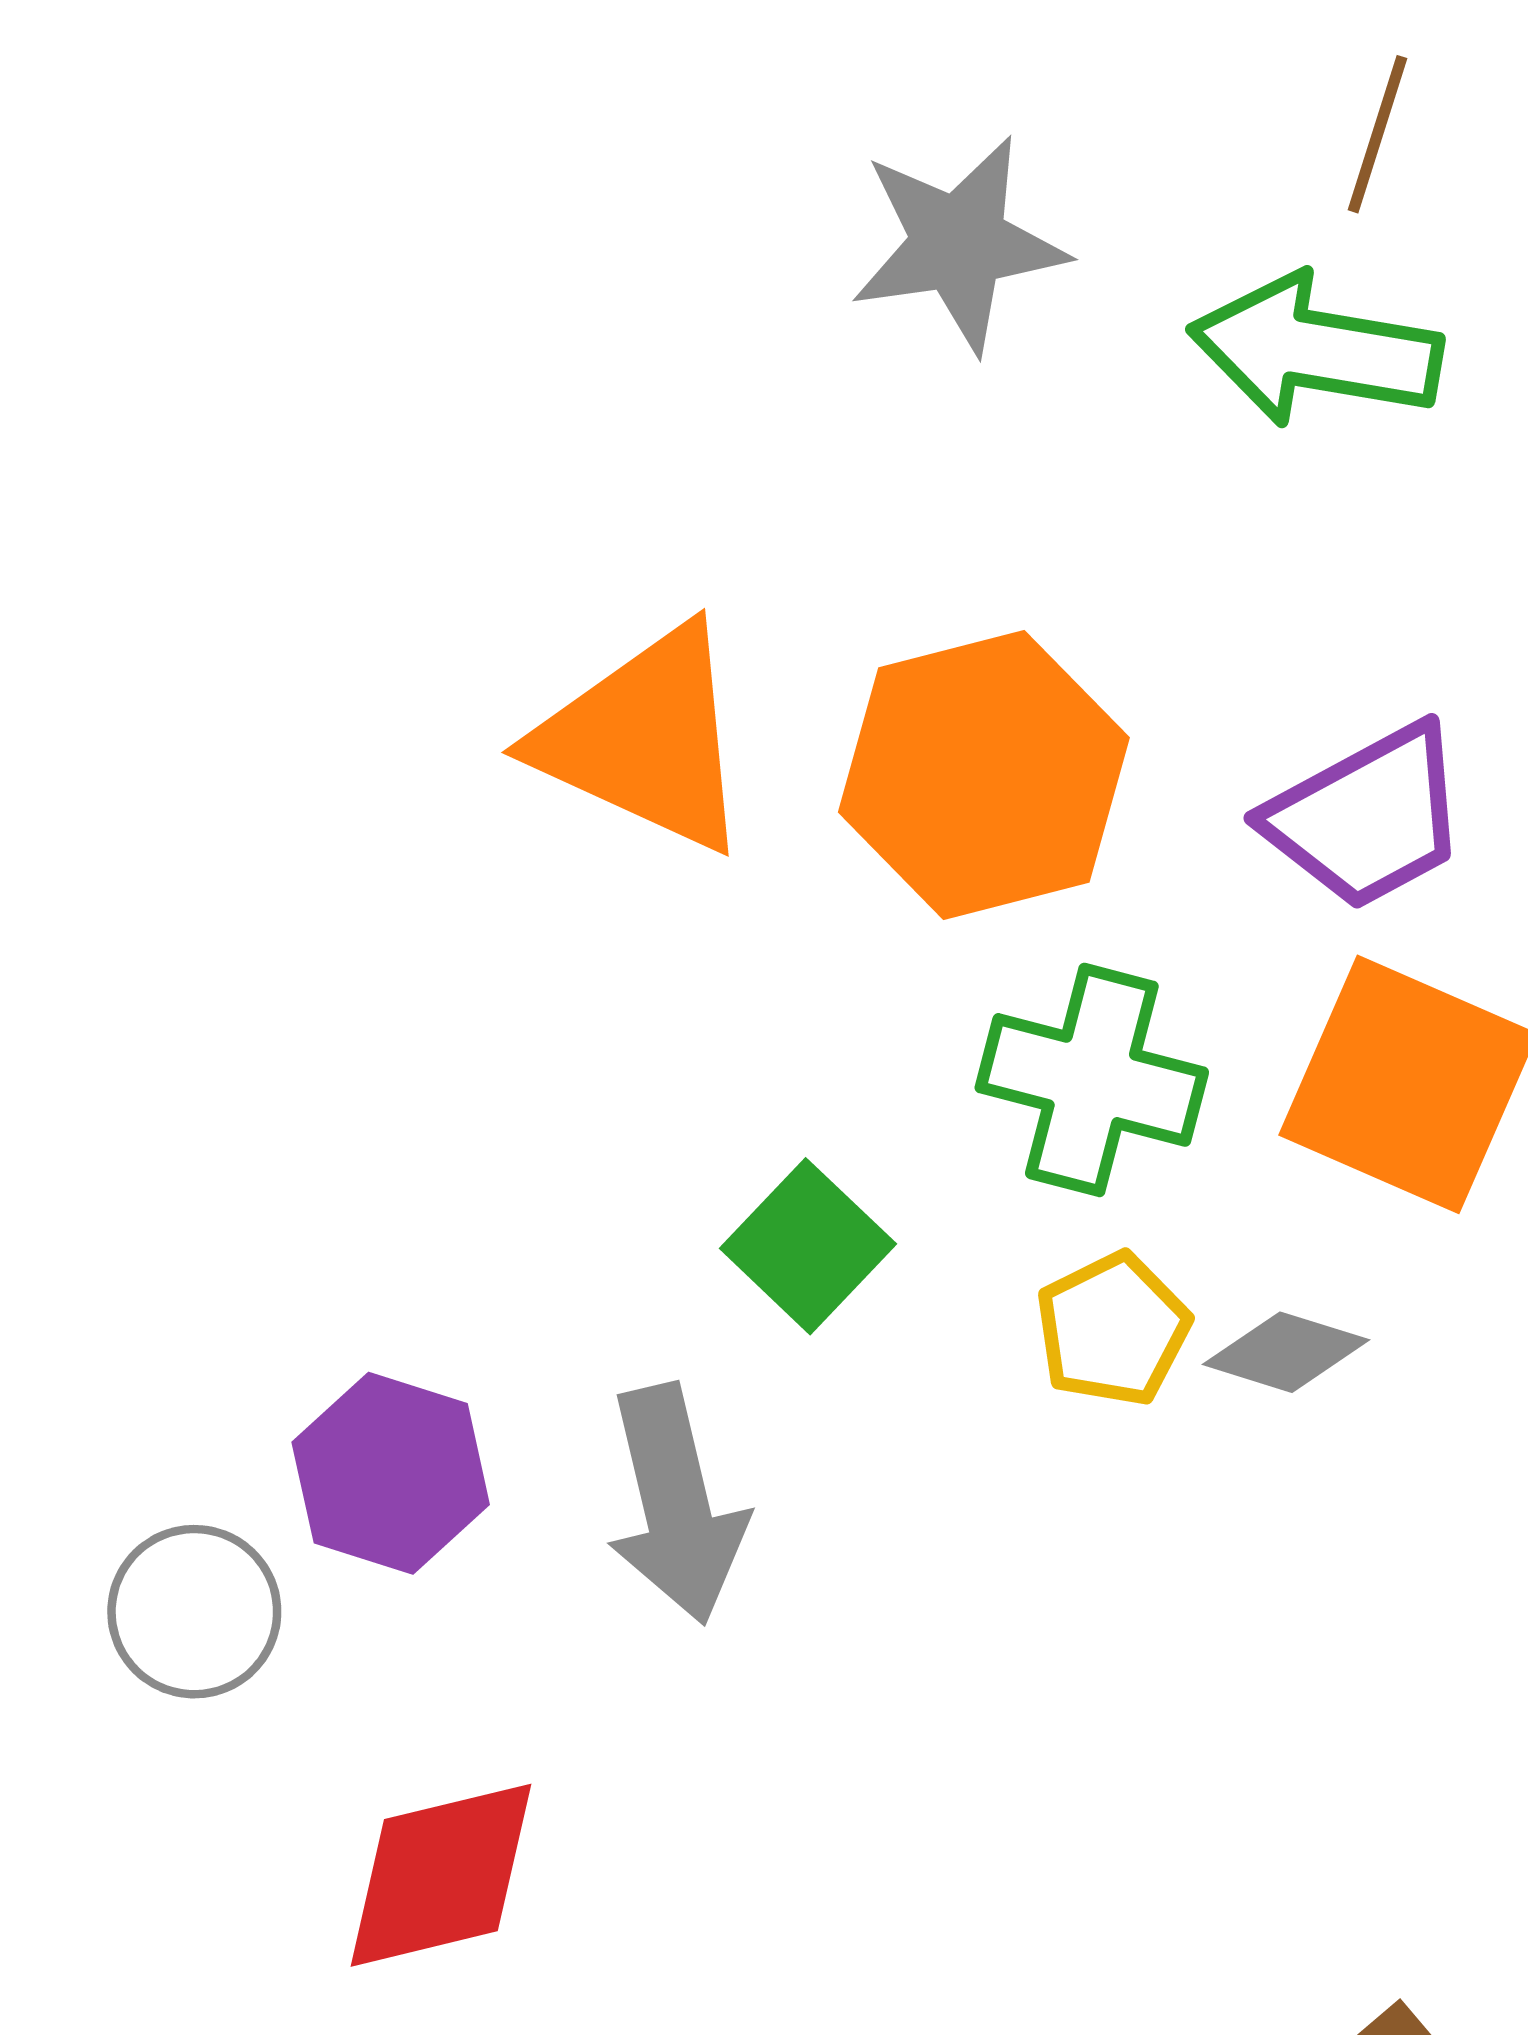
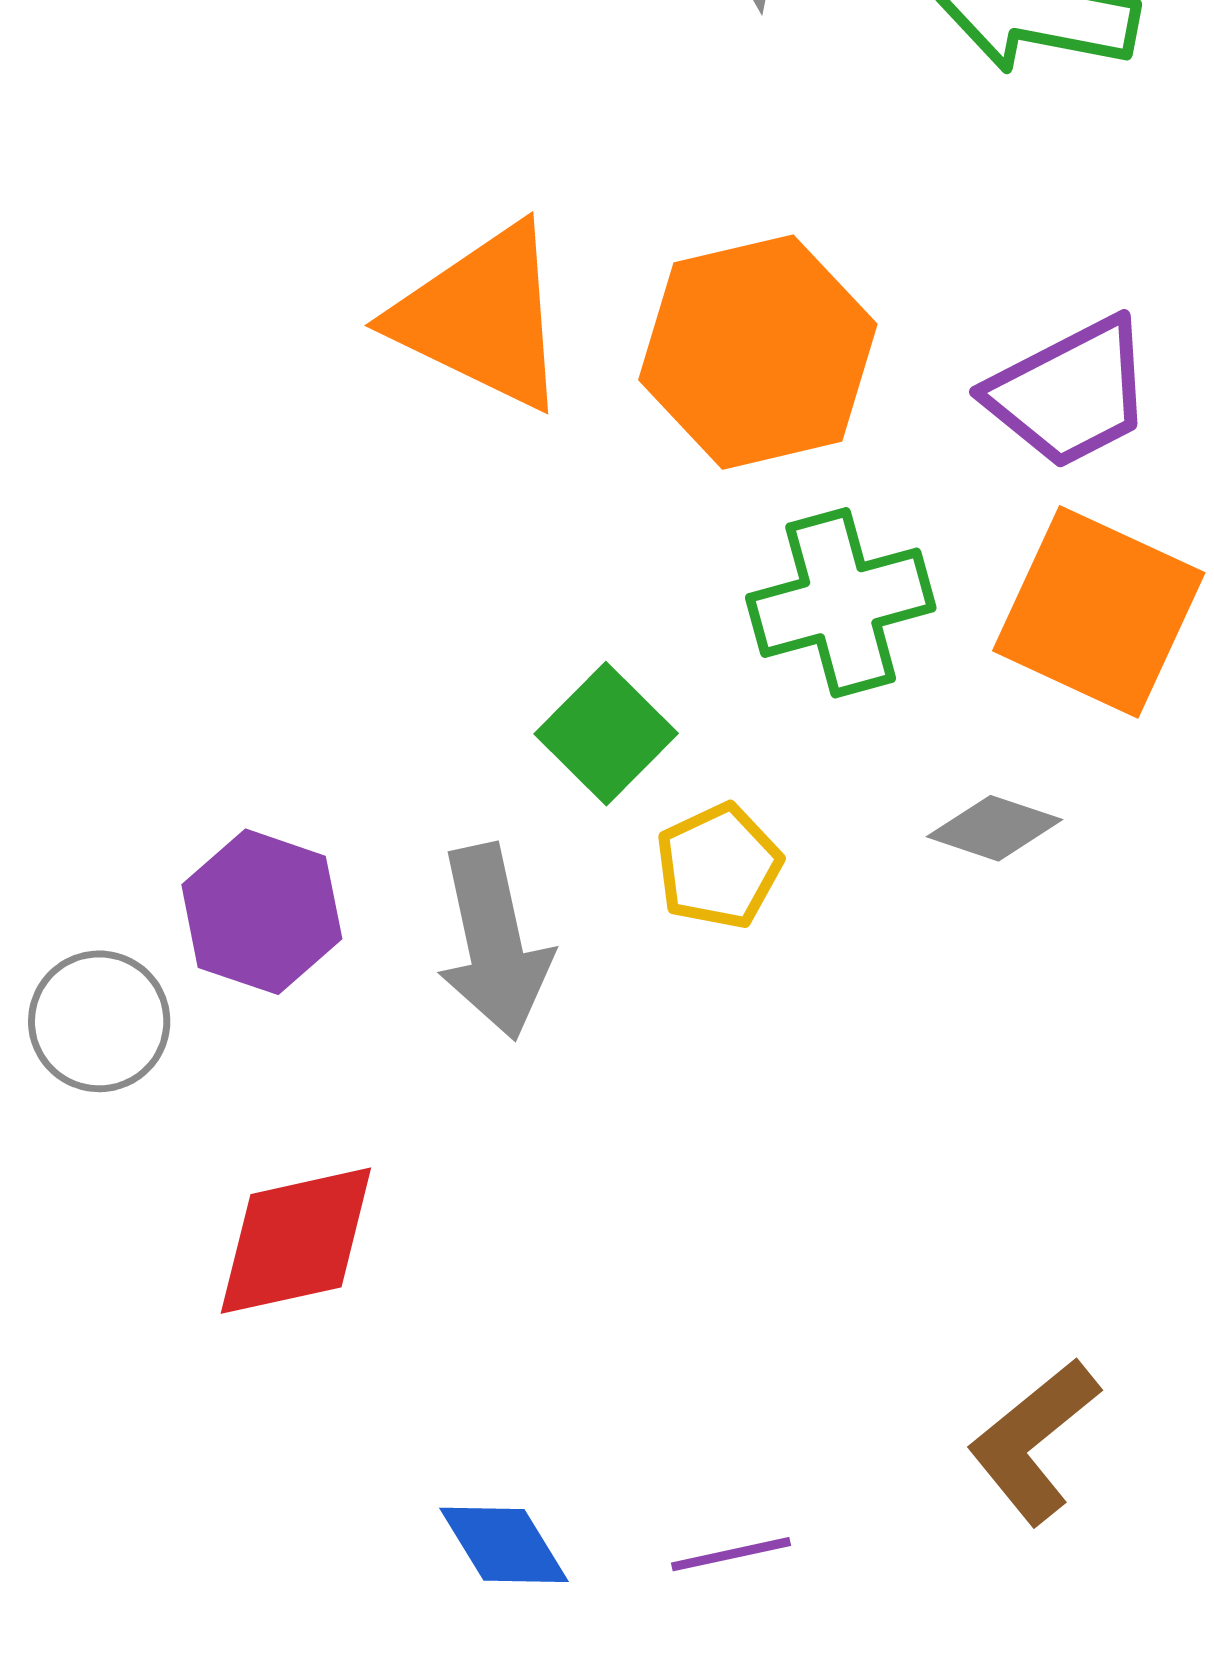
green cross: (1092, 1080) -> (841, 603), turned -31
yellow pentagon: (1113, 1329) -> (719, 866), moved

